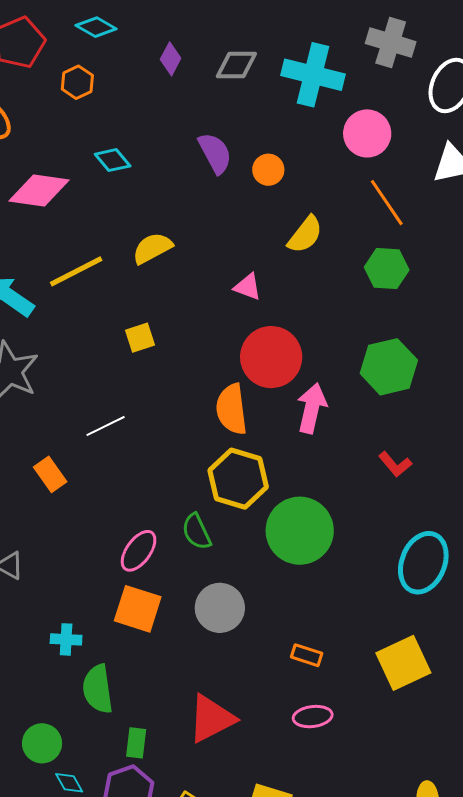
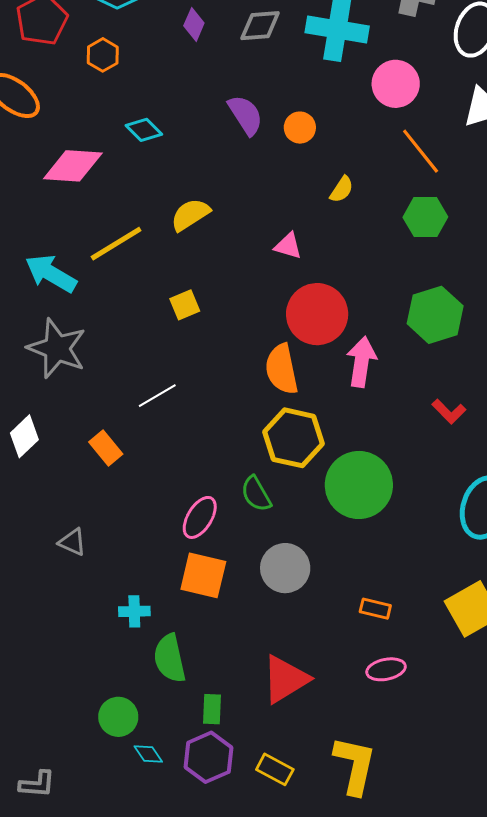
yellow semicircle: (305, 235) -> (342, 189), size x0.7

